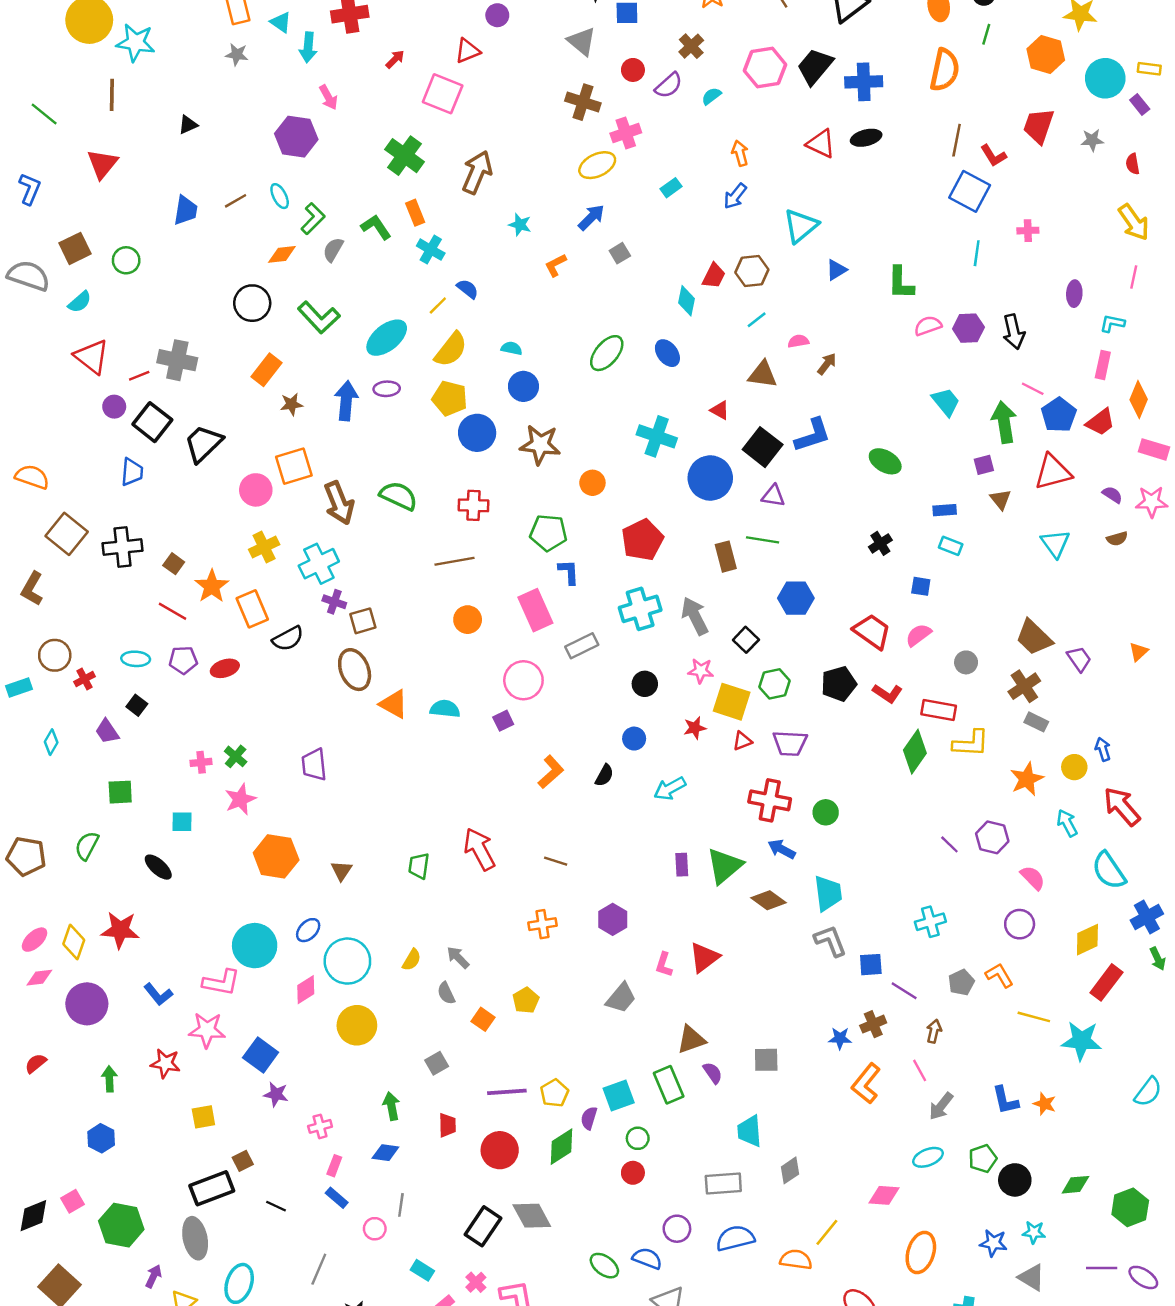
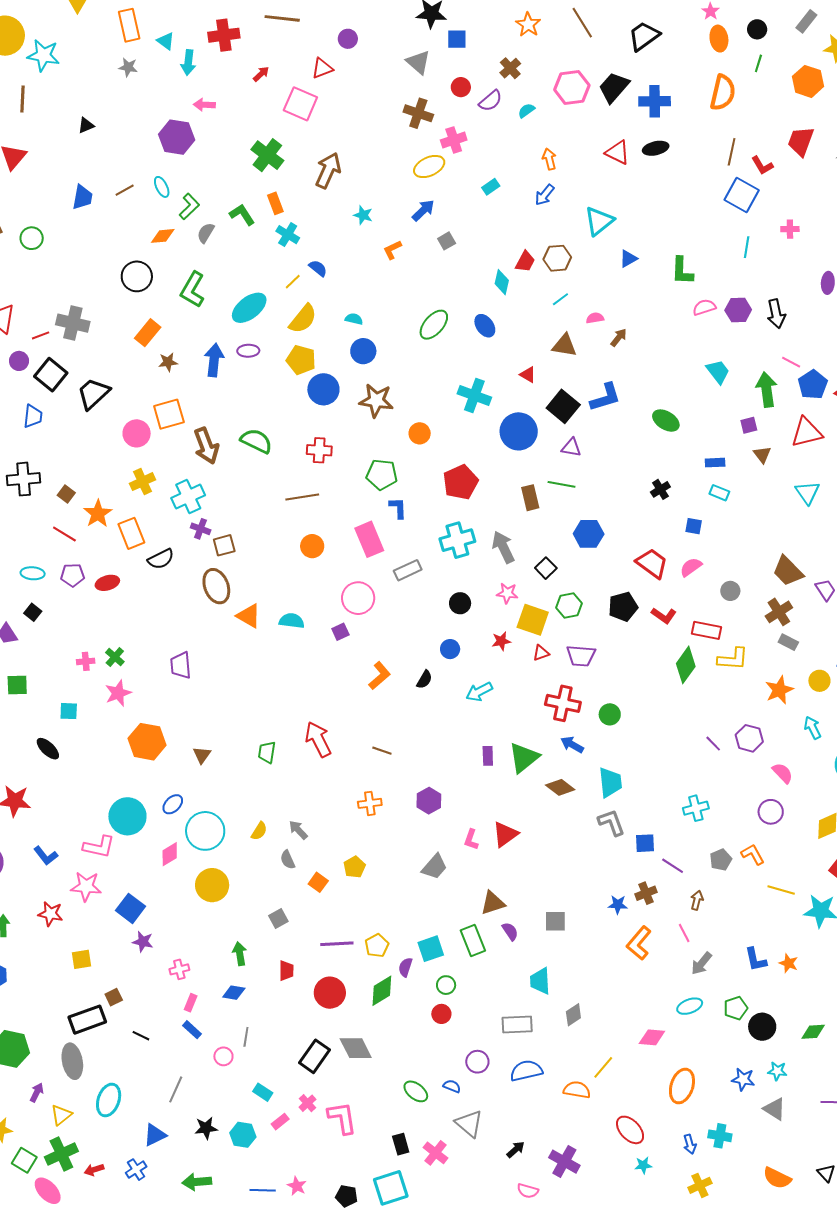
pink arrow: (328, 97) -> (204, 105), turned 120
green L-shape: (319, 317) -> (193, 290), turned 72
blue semicircle: (647, 1258) -> (452, 1086), size x0.7

